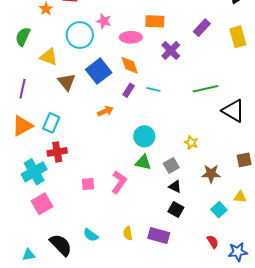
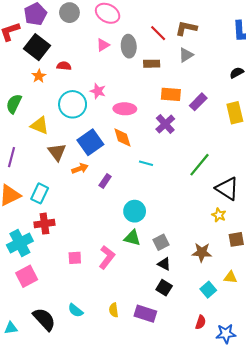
orange rectangle: (155, 21) -> (171, 94), moved
green line: (206, 89) -> (200, 165), turned -40
purple rectangle: (129, 90) -> (105, 181), moved
orange arrow: (105, 111) -> (80, 169), moved
yellow star: (191, 143) -> (219, 215), moved
red semicircle: (213, 242) -> (201, 322), turned 48

